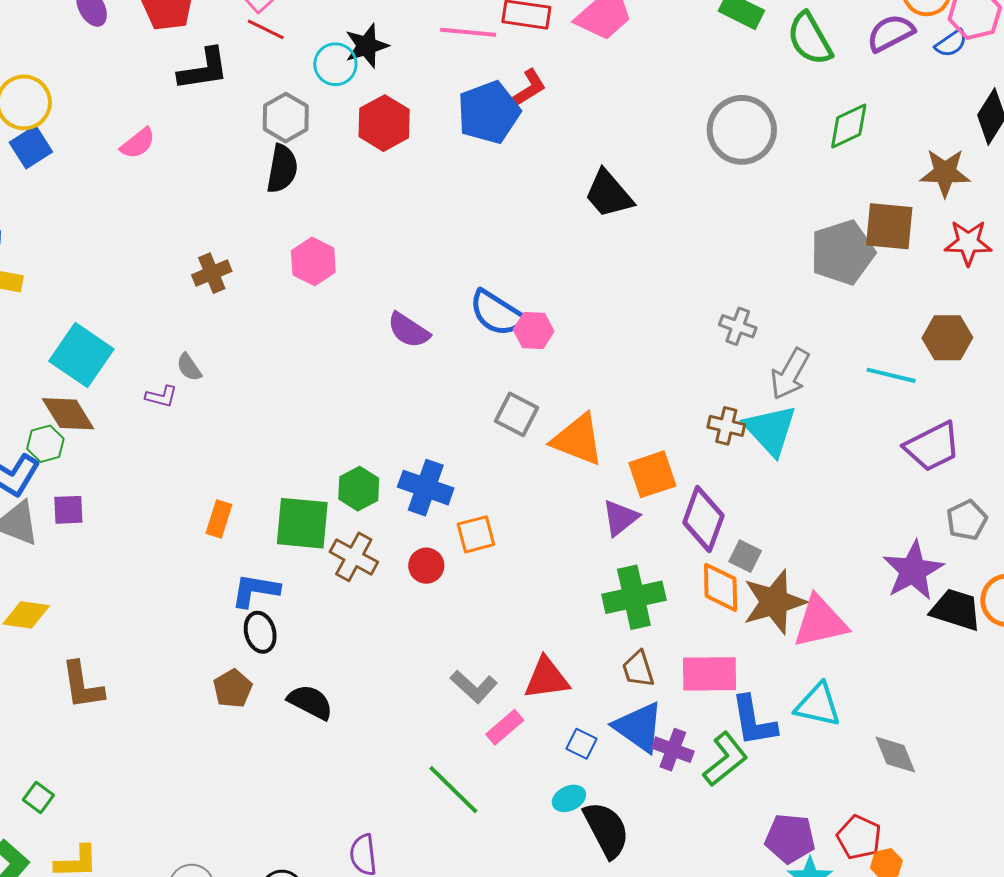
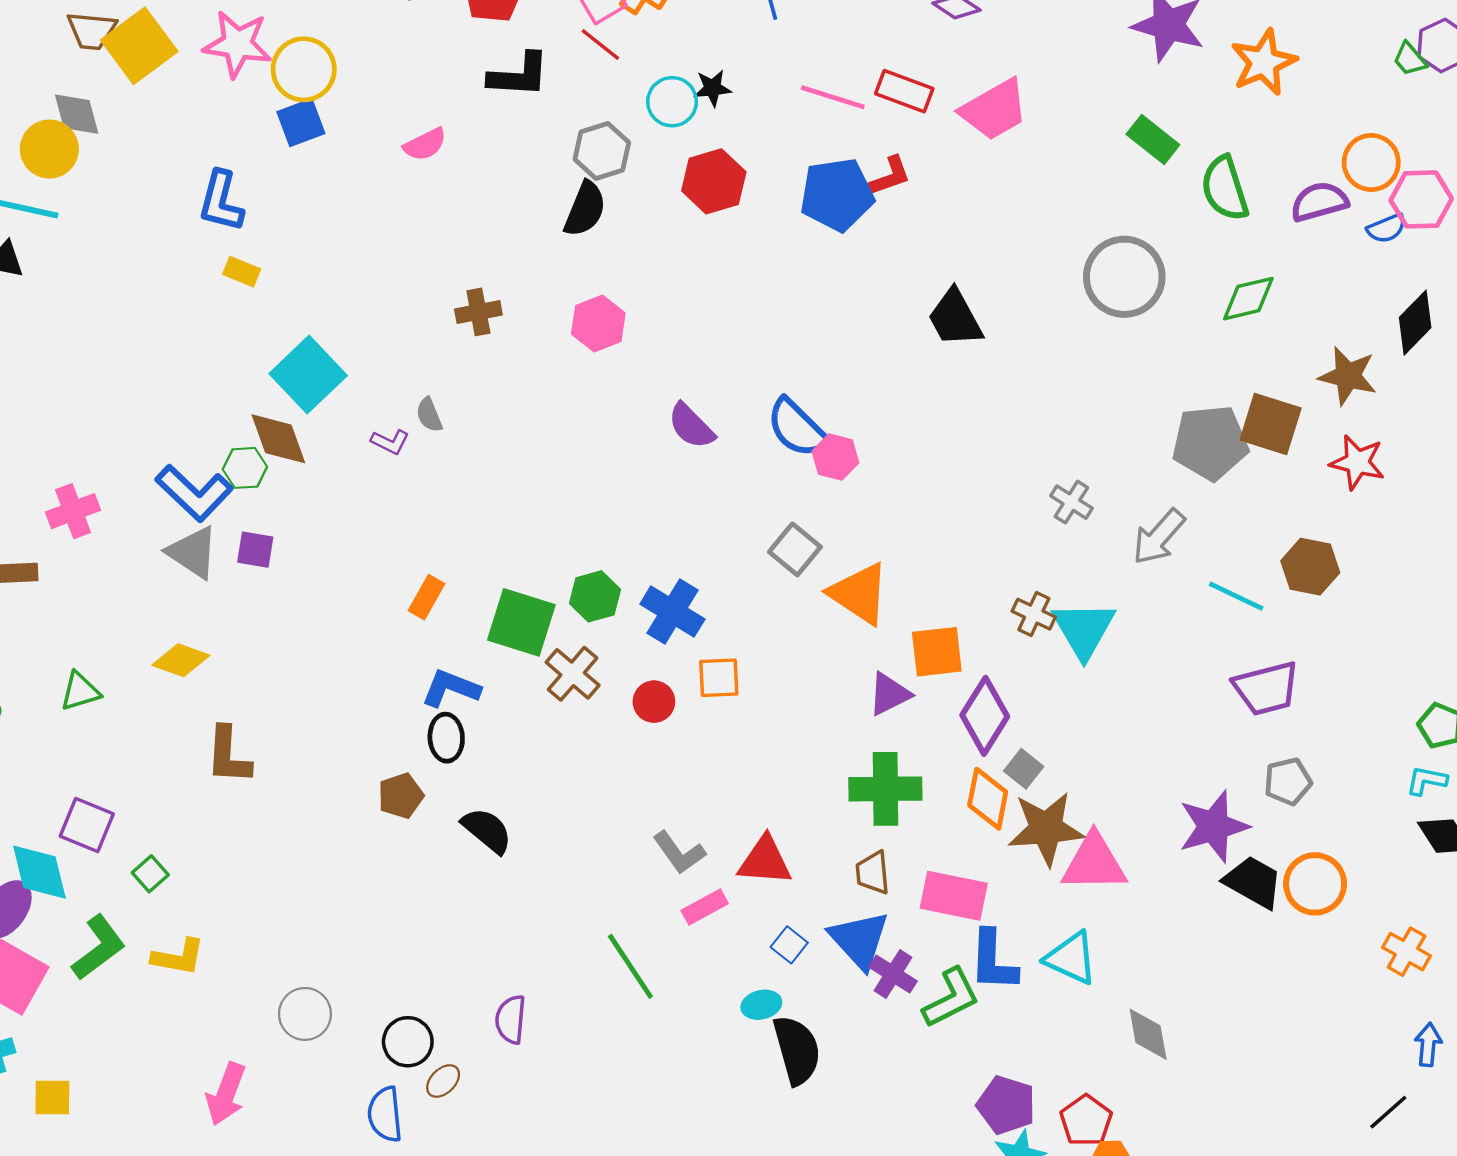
black star: (367, 46) -> (713, 88), size x0.7
gray arrow: (790, 374) -> (1159, 537), moved

